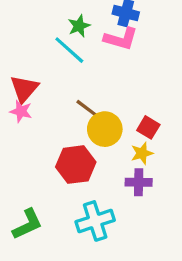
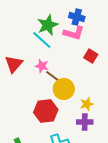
green star: (79, 26) -> (48, 25), size x1.5
pink star: (21, 111) -> (42, 66), moved
red square: (148, 127) -> (91, 56), moved

